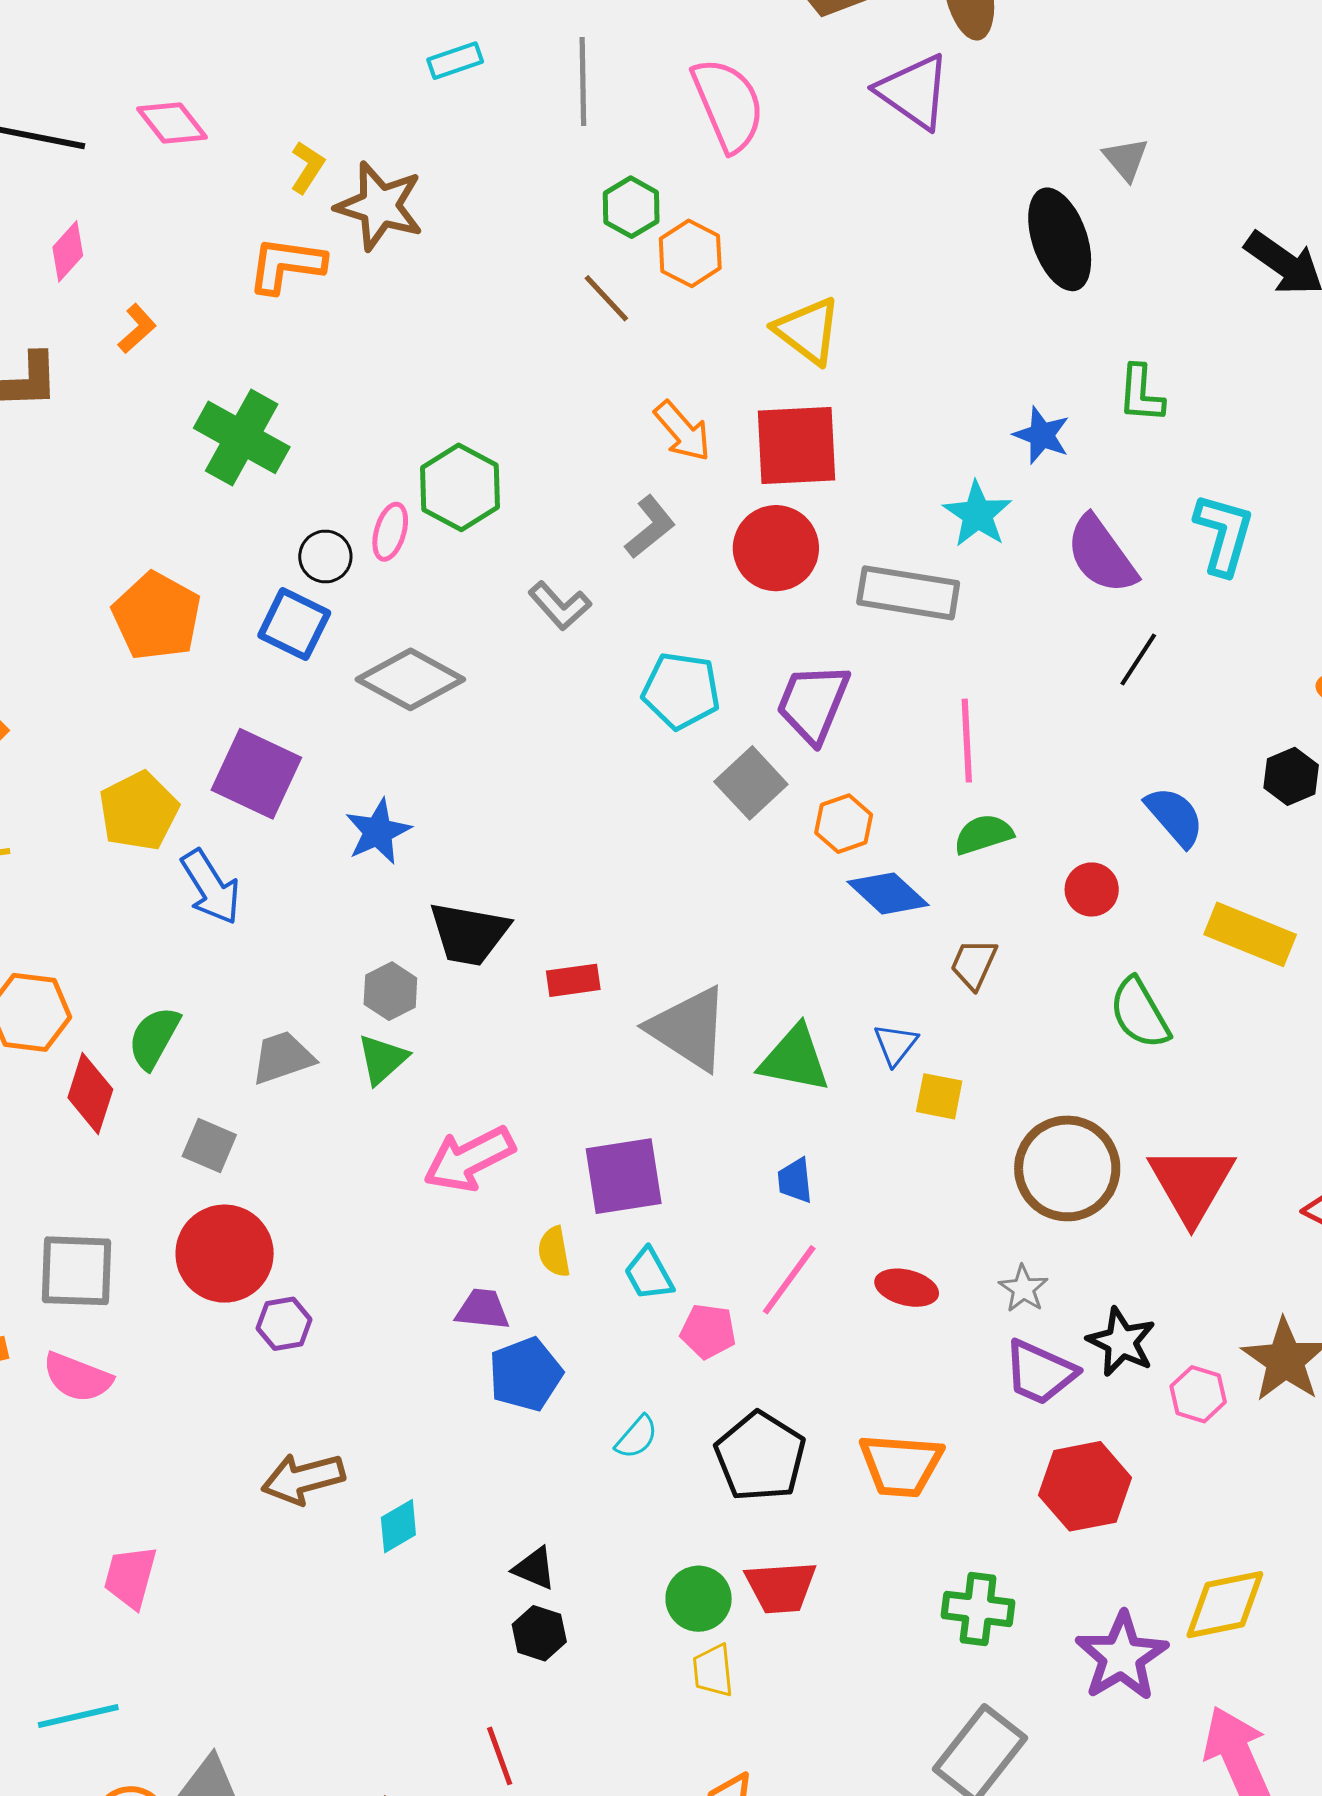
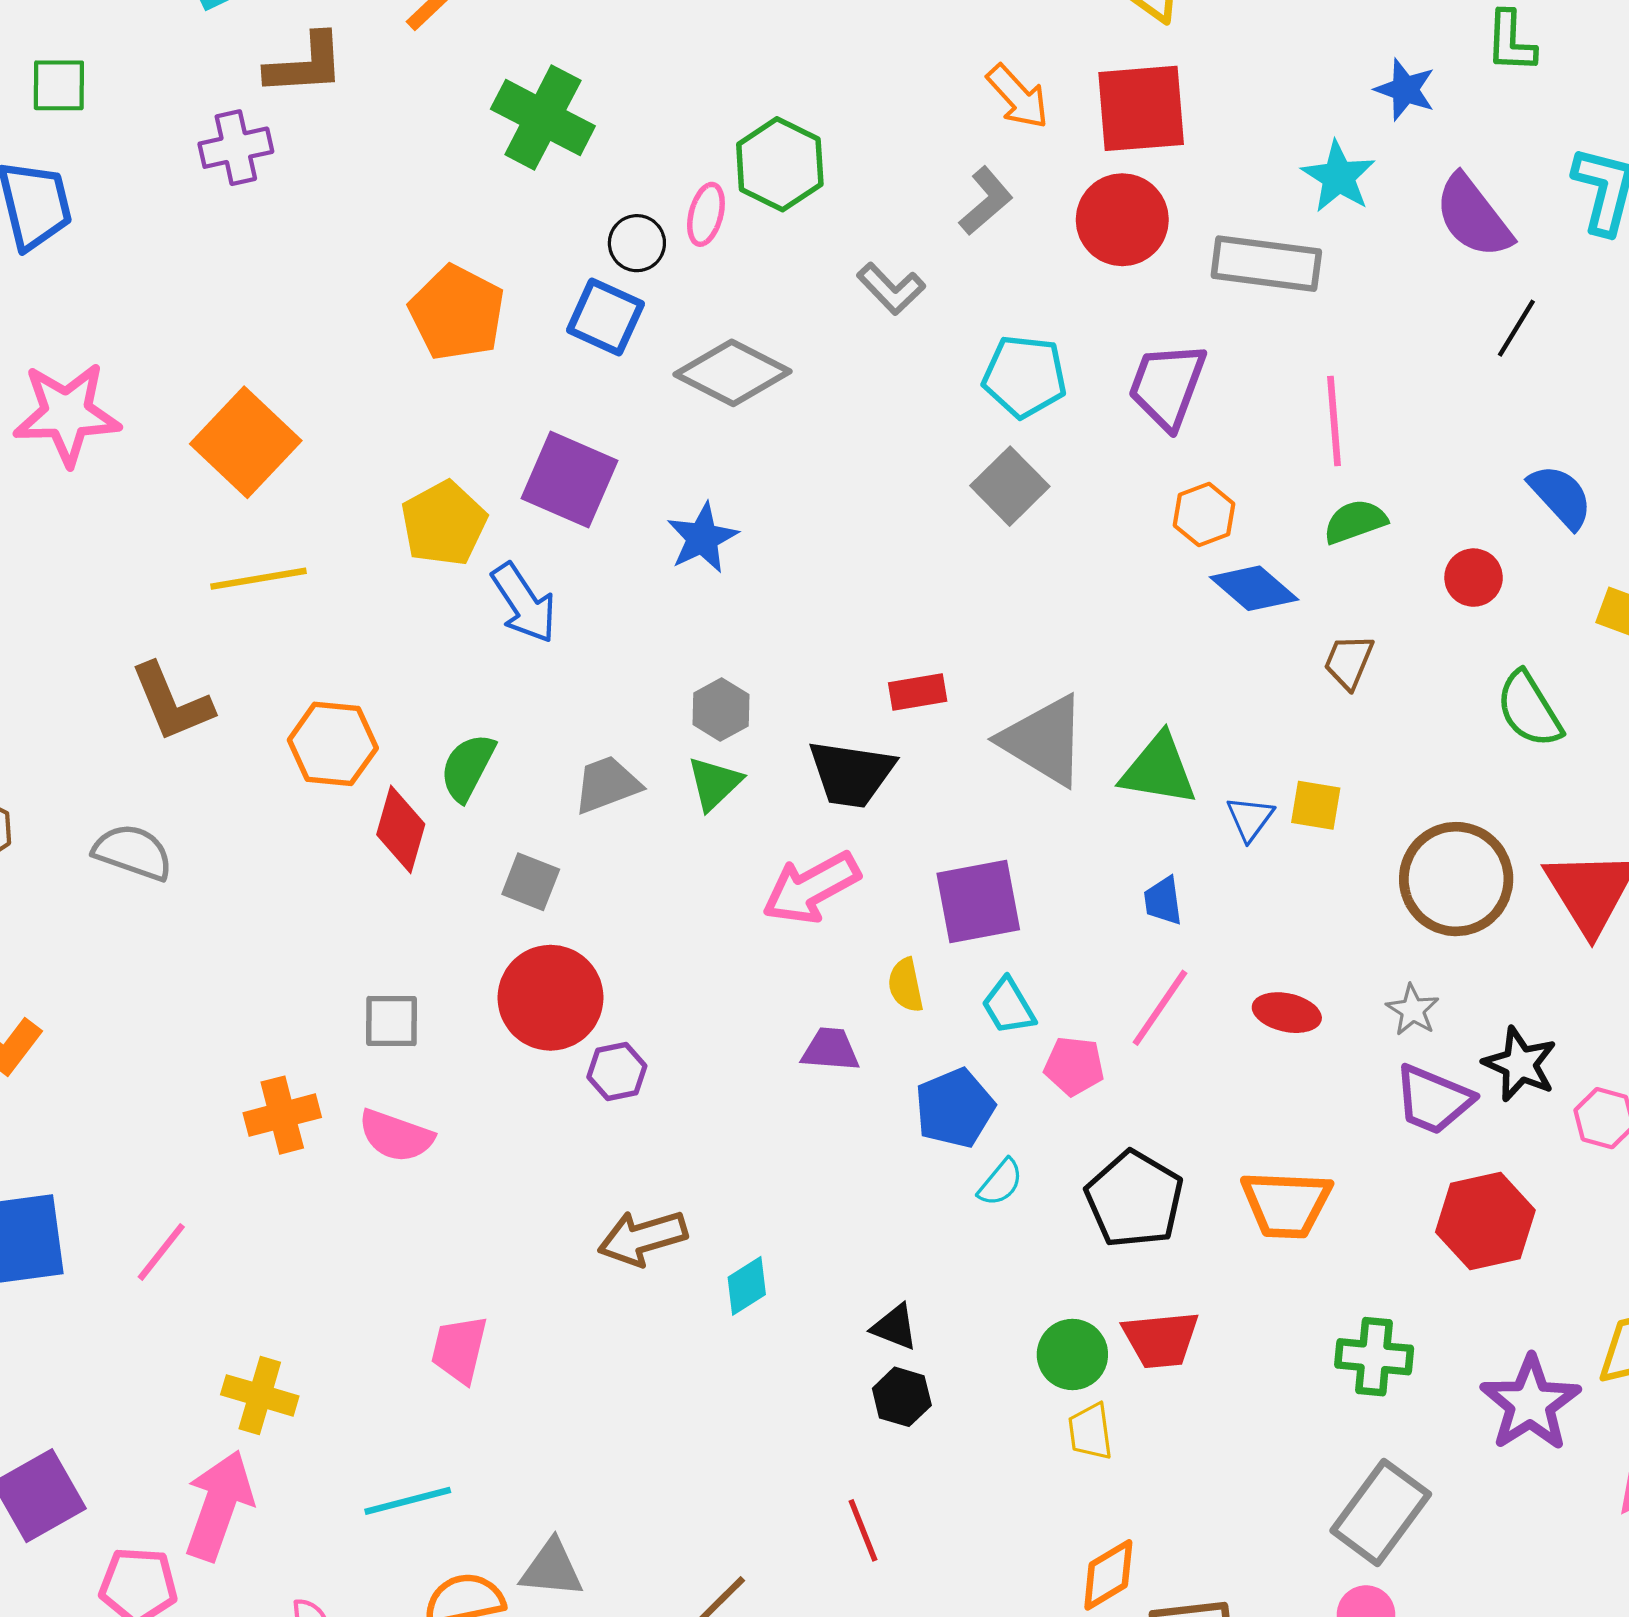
gray square: (751, 783) -> (1010, 486), moved
black trapezoid: (469, 934) -> (851, 774), moved
blue triangle: (896, 1044) -> (1250, 818), moved
gray square: (77, 1271) -> (392, 1021), size x0.7
blue pentagon: (526, 1374) -> (955, 1108), moved

